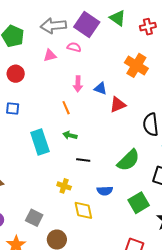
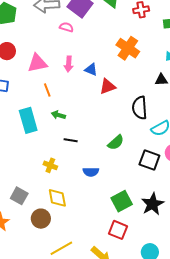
pink triangle: (50, 55) -> (37, 63), moved, size x1.5
orange line: (66, 108) -> (47, 90), moved
green semicircle: (128, 160) -> (116, 142), size x0.7
green square: (139, 203) -> (122, 201), moved
yellow diamond: (83, 210) -> (57, 198), moved

